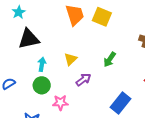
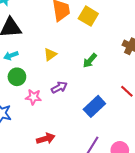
cyan arrow: (42, 64) -> (11, 56), moved, turned -128
purple arrow: (83, 80) -> (59, 87), moved

